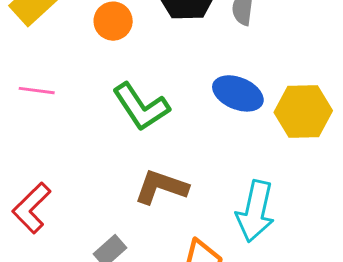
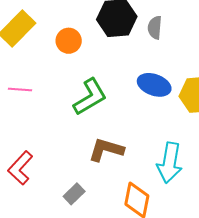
green L-shape: (141, 107) -> (90, 97), turned -84

